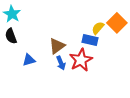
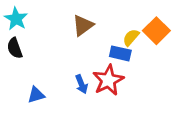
brown triangle: (57, 46) -> (83, 25), moved
blue triangle: (29, 60) -> (36, 95), moved

